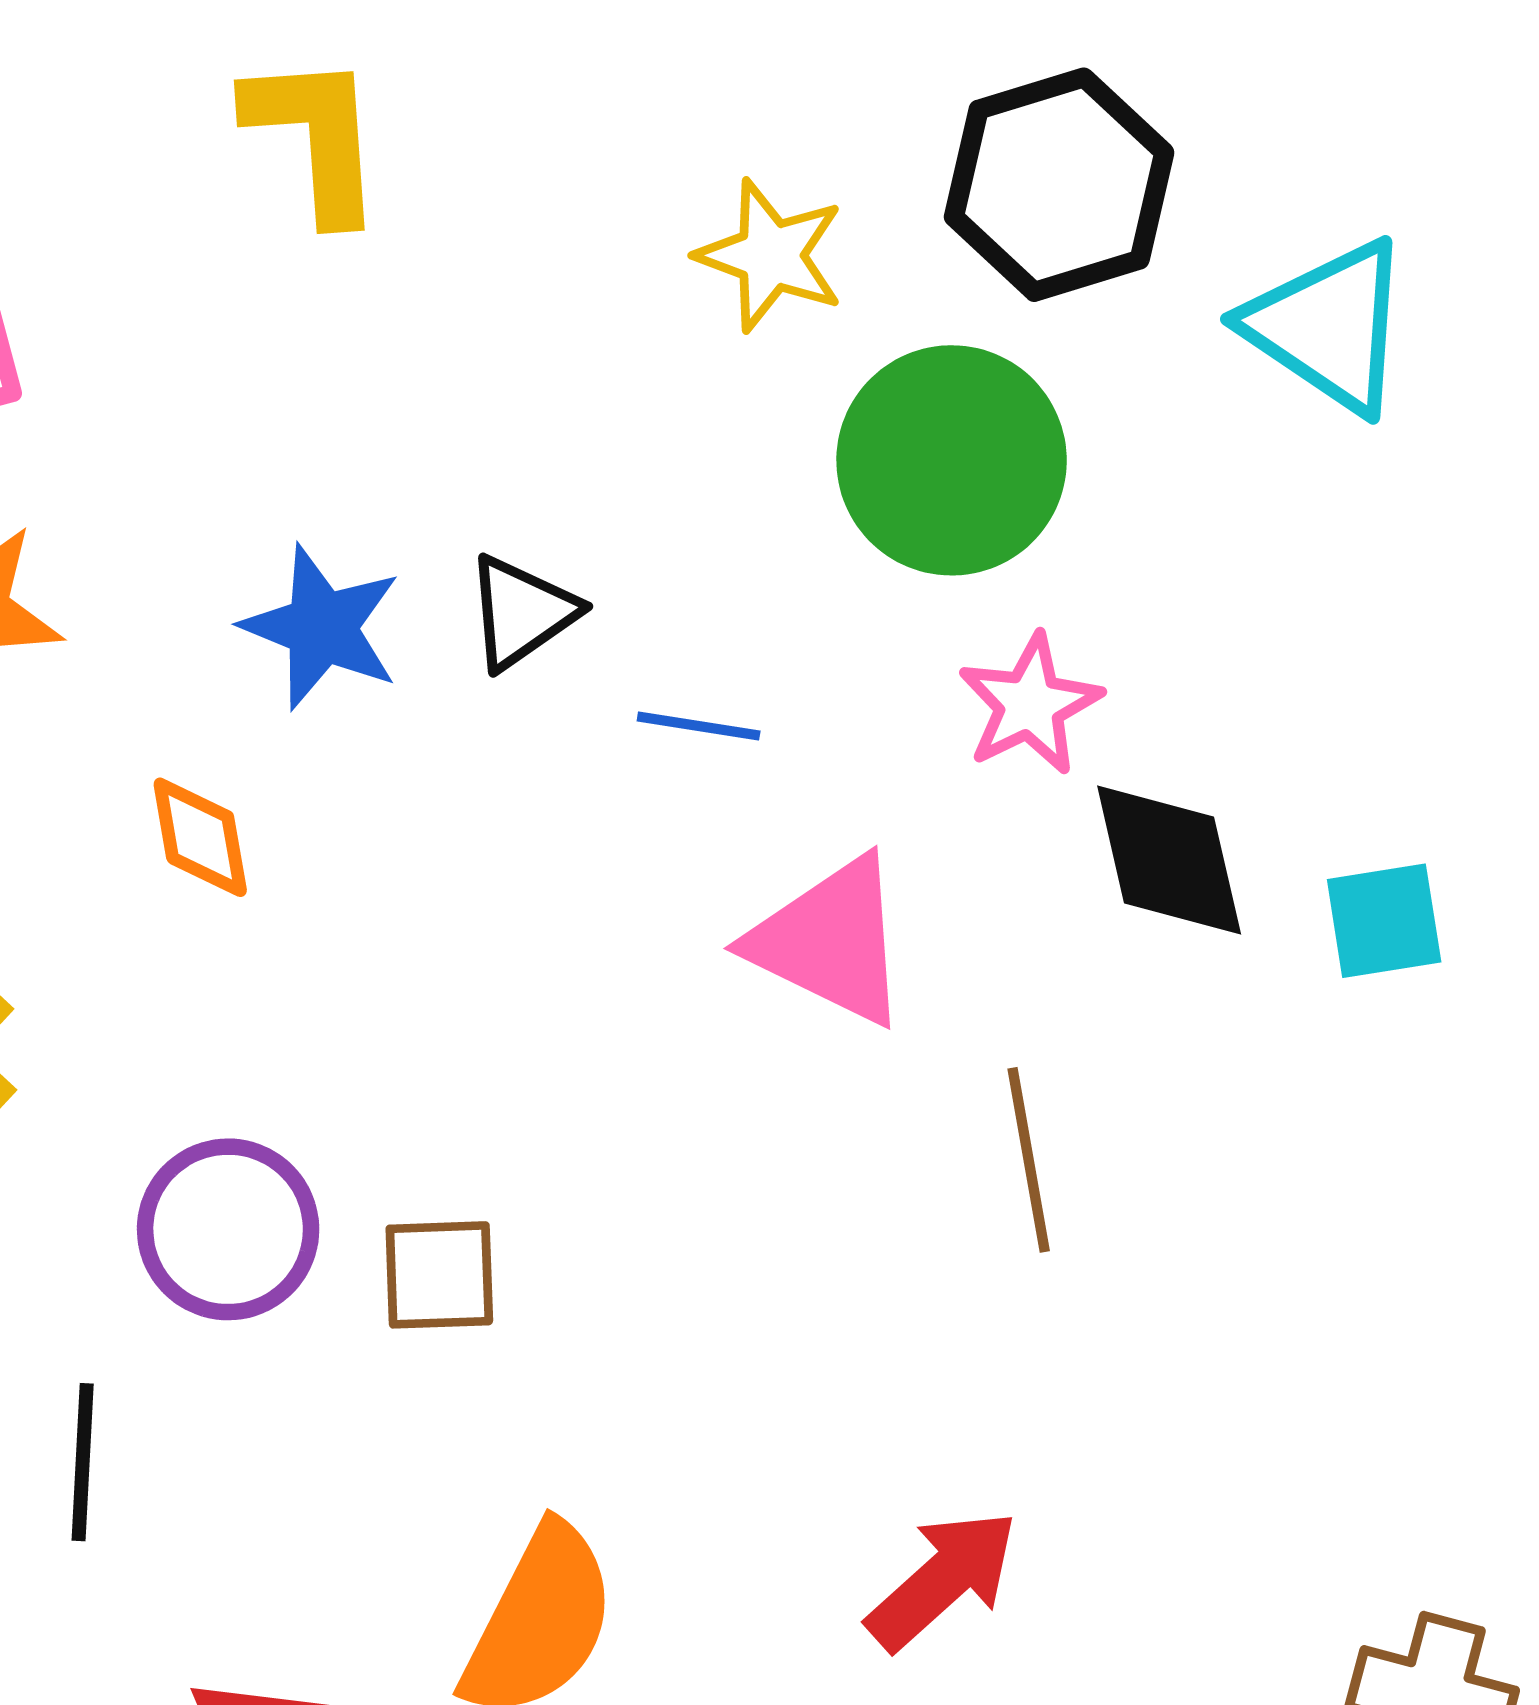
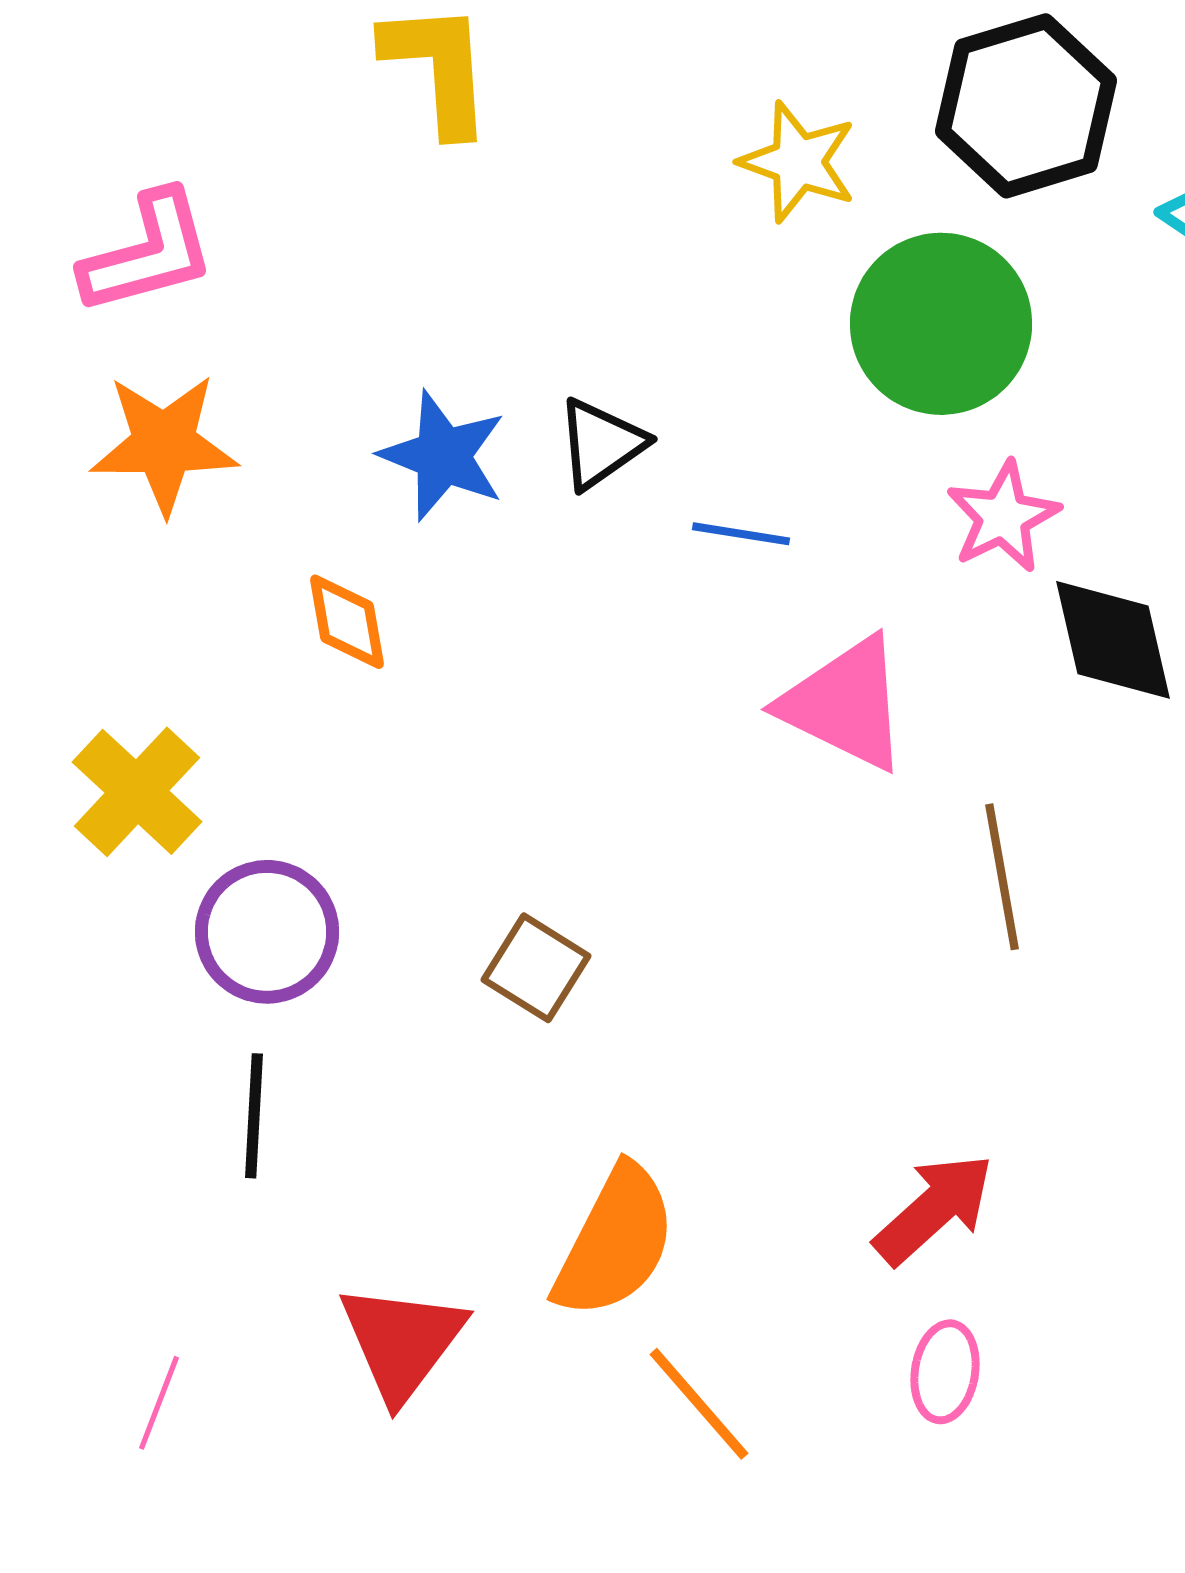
purple circle: (228, 1229) -> (267, 932), moved
brown square: (439, 1275) -> (536, 968), turned 34

